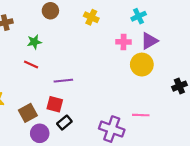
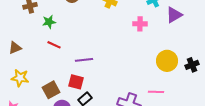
purple triangle: (149, 41) -> (174, 15), moved
green star: (34, 42) -> (49, 22), moved
yellow circle: (142, 65) -> (167, 61), moved

